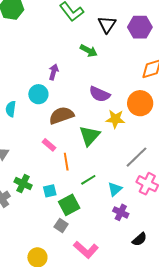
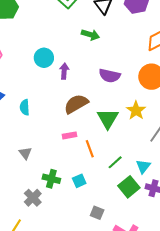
purple arrow: (54, 72) -> (64, 71), moved
cyan circle: (38, 94) -> (44, 58), moved
yellow star: (115, 119) -> (136, 110), moved, turned -30
pink rectangle: (49, 145) -> (69, 135), turned -40
green square: (69, 205) -> (129, 187), moved

